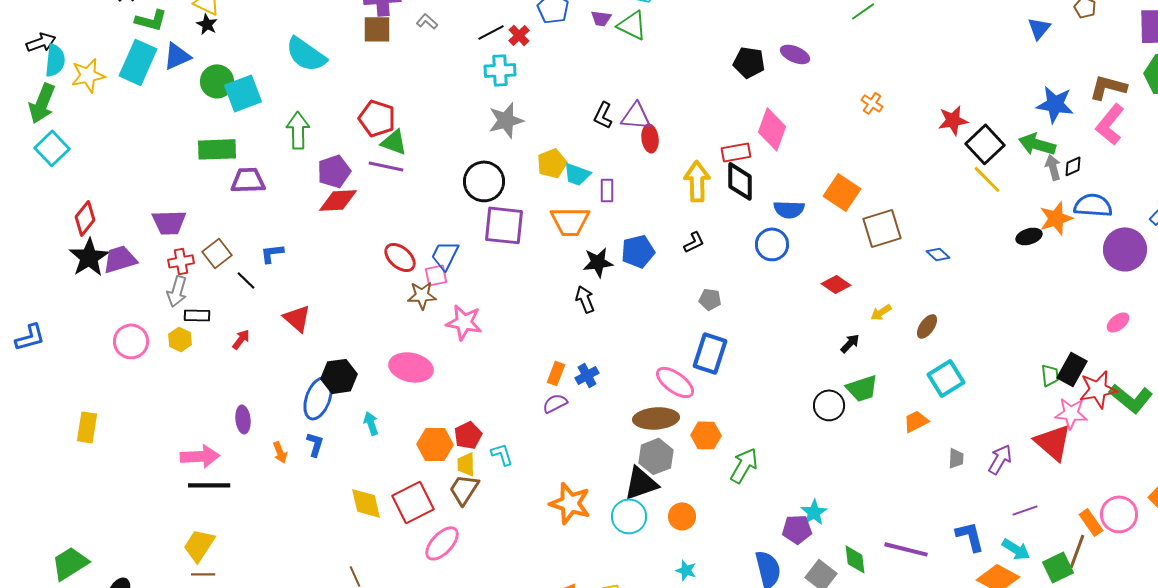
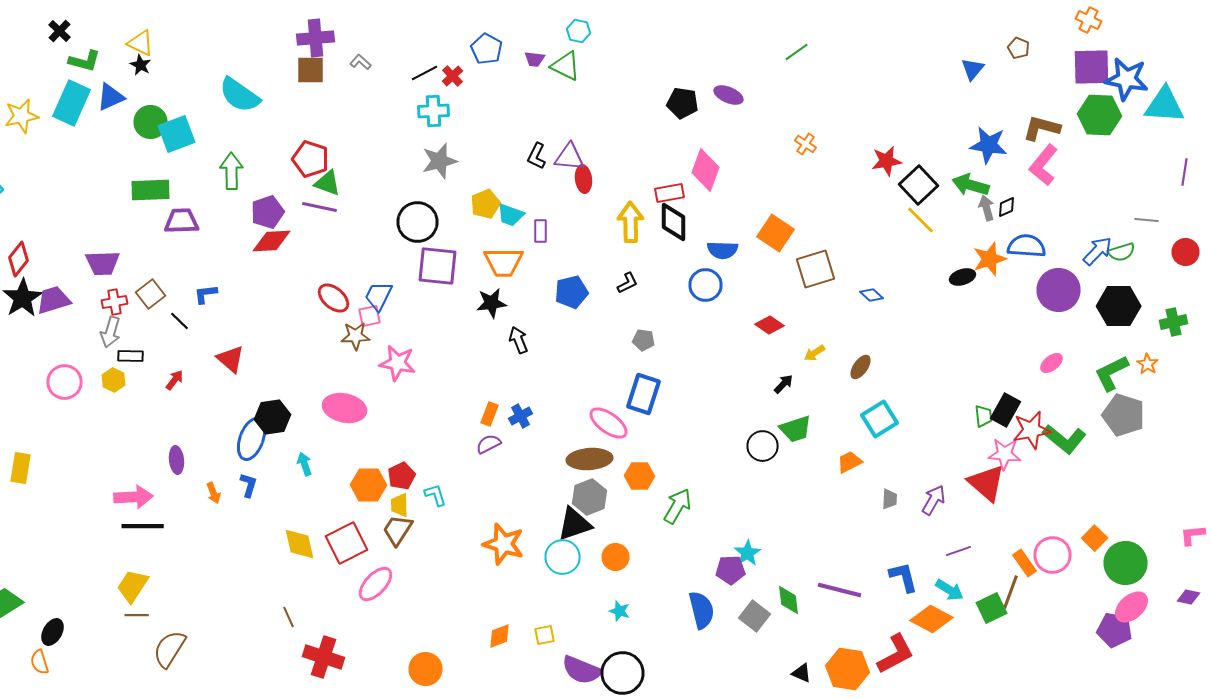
black star: (598, 262) -> (492, 303), moved

